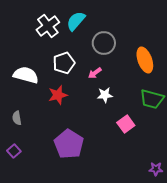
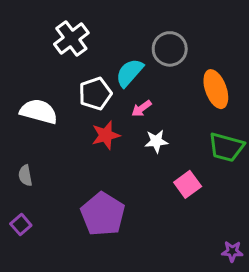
cyan semicircle: (76, 21) -> (130, 73), moved
gray circle: (104, 43) -> (170, 49), moved
red star: (58, 95) -> (106, 135), moved

